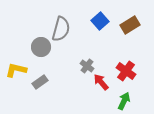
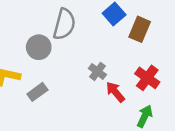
brown rectangle: (130, 25) -> (140, 29), moved, turned -36

